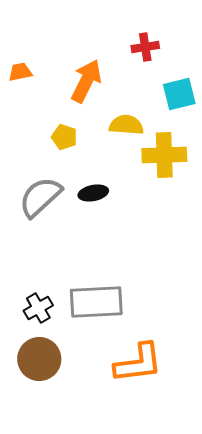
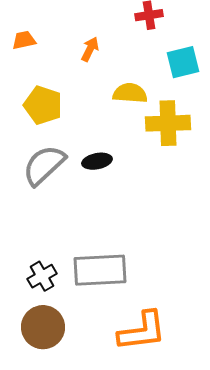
orange arrow: (86, 81) -> (90, 49), size x0.6
yellow pentagon: (64, 137) -> (43, 105), moved, size x1.5

